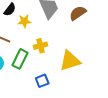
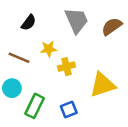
yellow star: (24, 21) -> (49, 49), moved
green rectangle: (20, 59) -> (35, 106), moved

